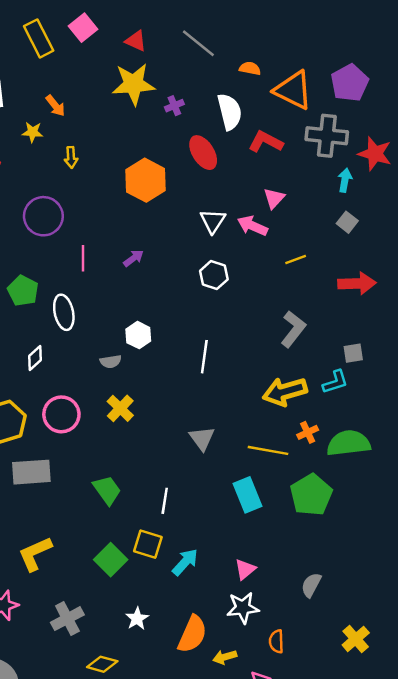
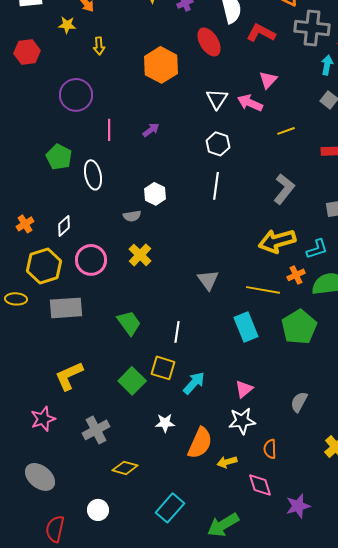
white line: (204, 357) -> (216, 186), moved
white diamond: (35, 358) -> (64, 226), moved
cyan L-shape: (335, 382) -> (317, 249), moved
white star: (137, 619) -> (165, 423), moved, turned 30

